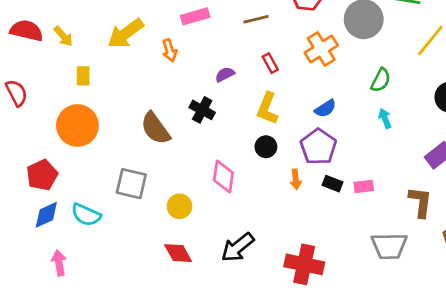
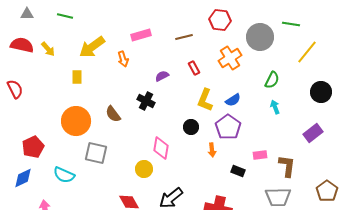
yellow rectangle: (83, 76) -> (77, 77), moved
yellow L-shape: (267, 108) -> (205, 100), moved
orange circle: (77, 125) -> (76, 121), moved
brown semicircle: (155, 128) -> (113, 114), size x0.7
black rectangle: (333, 184) -> (238, 171), moved
brown L-shape: (420, 202) -> (287, 166), moved
yellow circle: (179, 206) -> (144, 169), moved
blue diamond: (46, 215) -> (23, 178), moved

